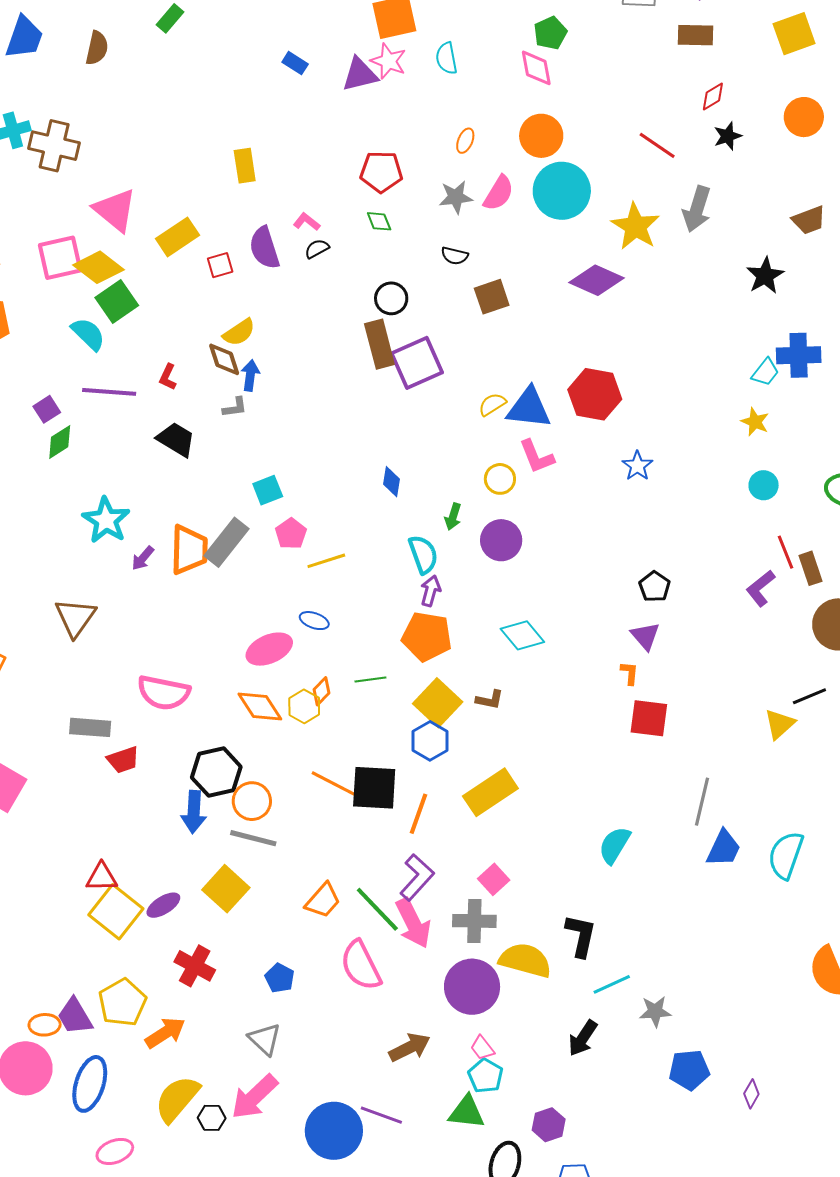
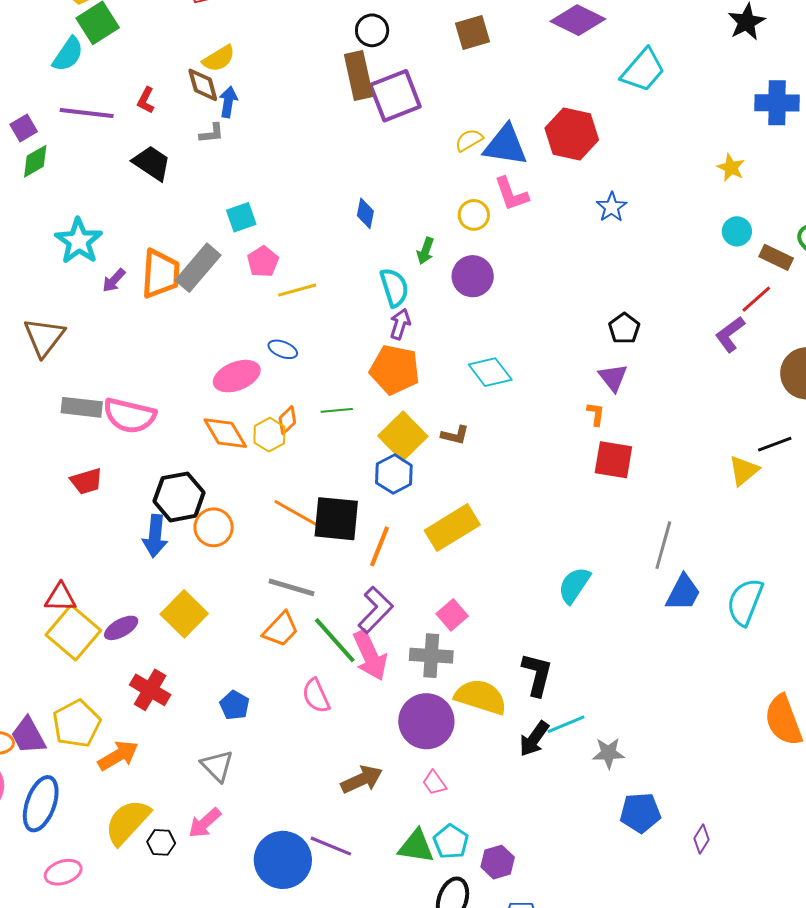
cyan semicircle: (88, 334) -> (68, 54), turned 78
cyan trapezoid: (765, 372) -> (643, 70), moved, size x1.6
red line: (785, 552) -> (756, 299), turned 68
brown rectangle: (811, 568) -> (776, 257), moved, turned -48
gray rectangle: (90, 727) -> (82, 407), moved
gray line: (253, 838) -> (291, 587), moved
pink semicircle: (361, 966) -> (316, 696), size x0.7
black arrow: (583, 1038) -> (534, 739), moved
cyan pentagon: (485, 1076) -> (451, 842), moved
pink arrow: (254, 1097) -> (205, 823), size x0.7

